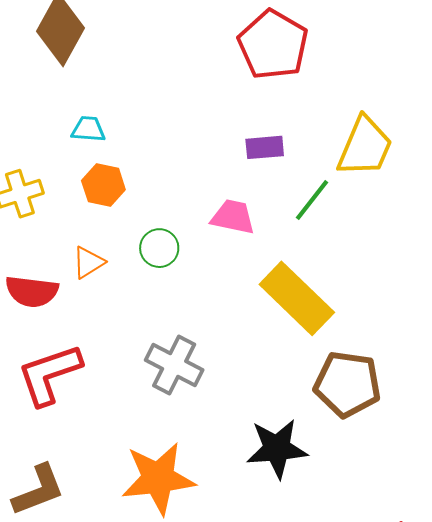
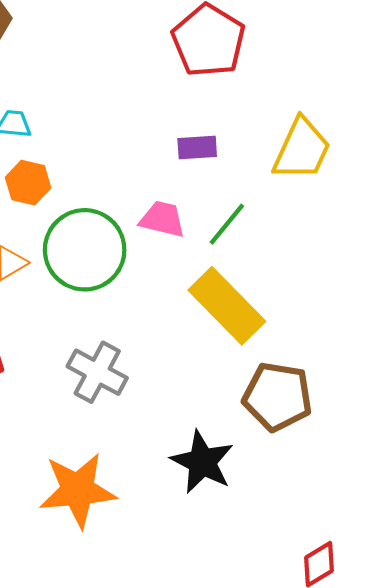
green line: (312, 200) -> (227, 224), moved
green circle: (159, 248) -> (85, 250), size x2.0
black star: (277, 448) -> (202, 462), turned 30

